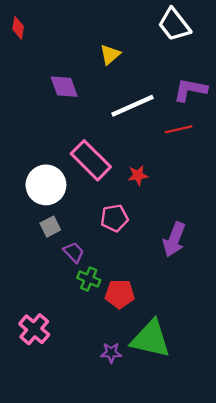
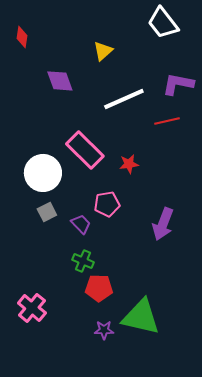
red diamond: (18, 28) -> (22, 37), moved
purple trapezoid: (74, 252) -> (81, 224), moved
red pentagon: (120, 294) -> (99, 288), moved

